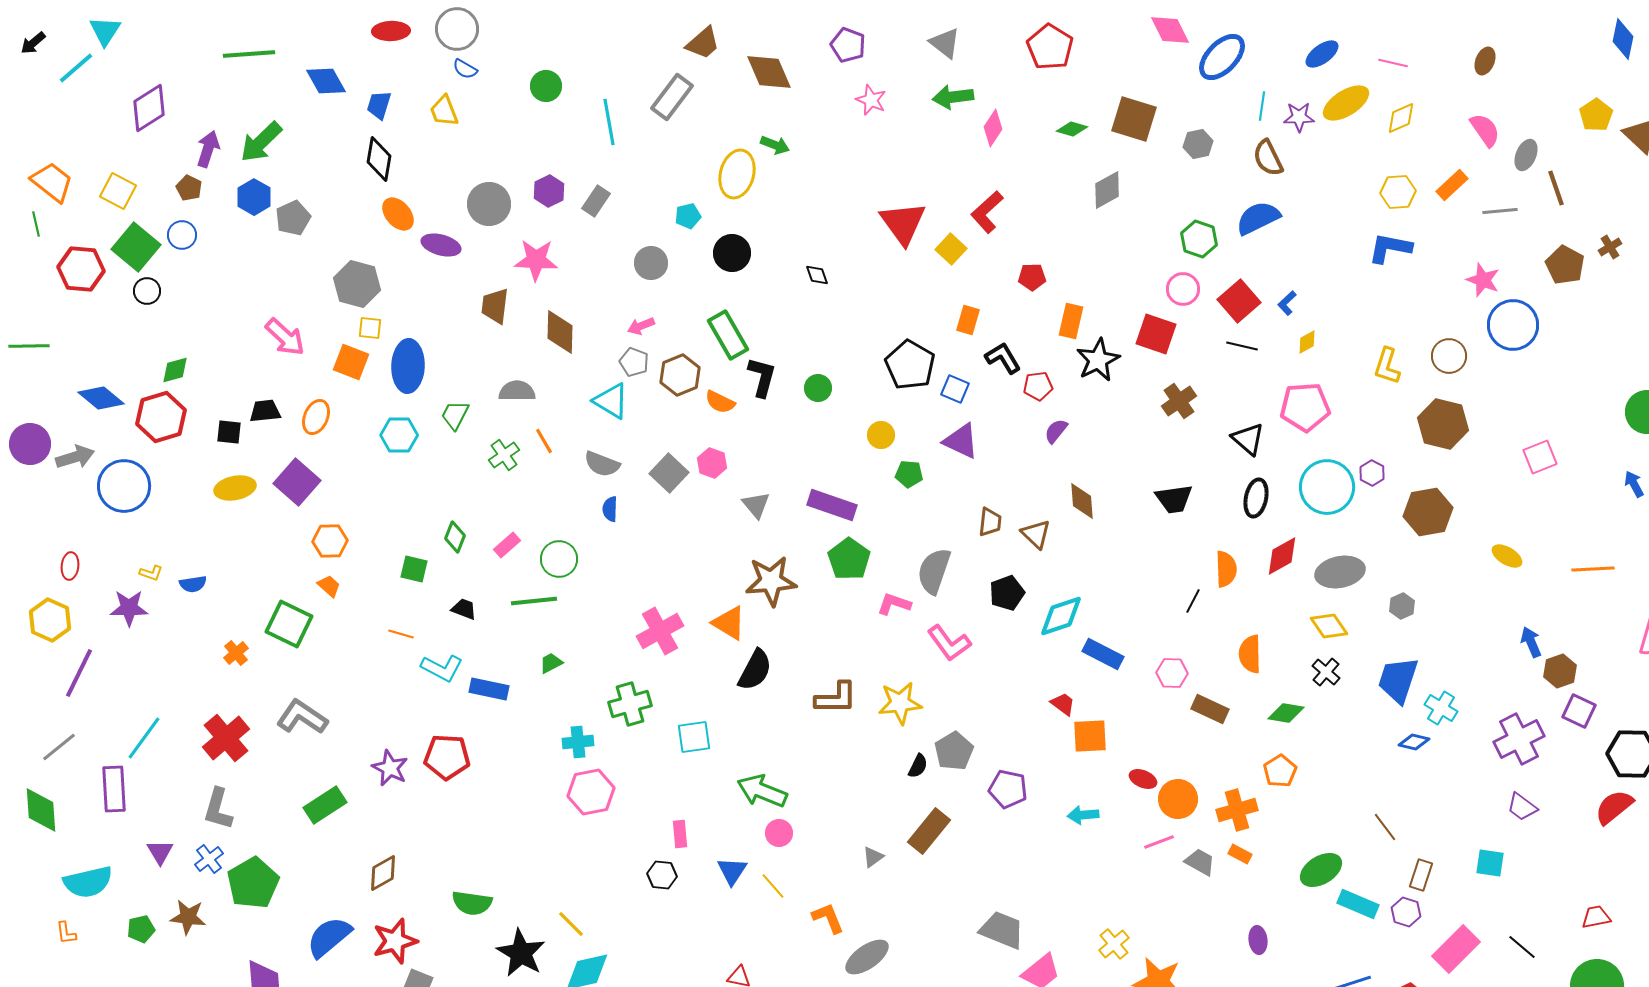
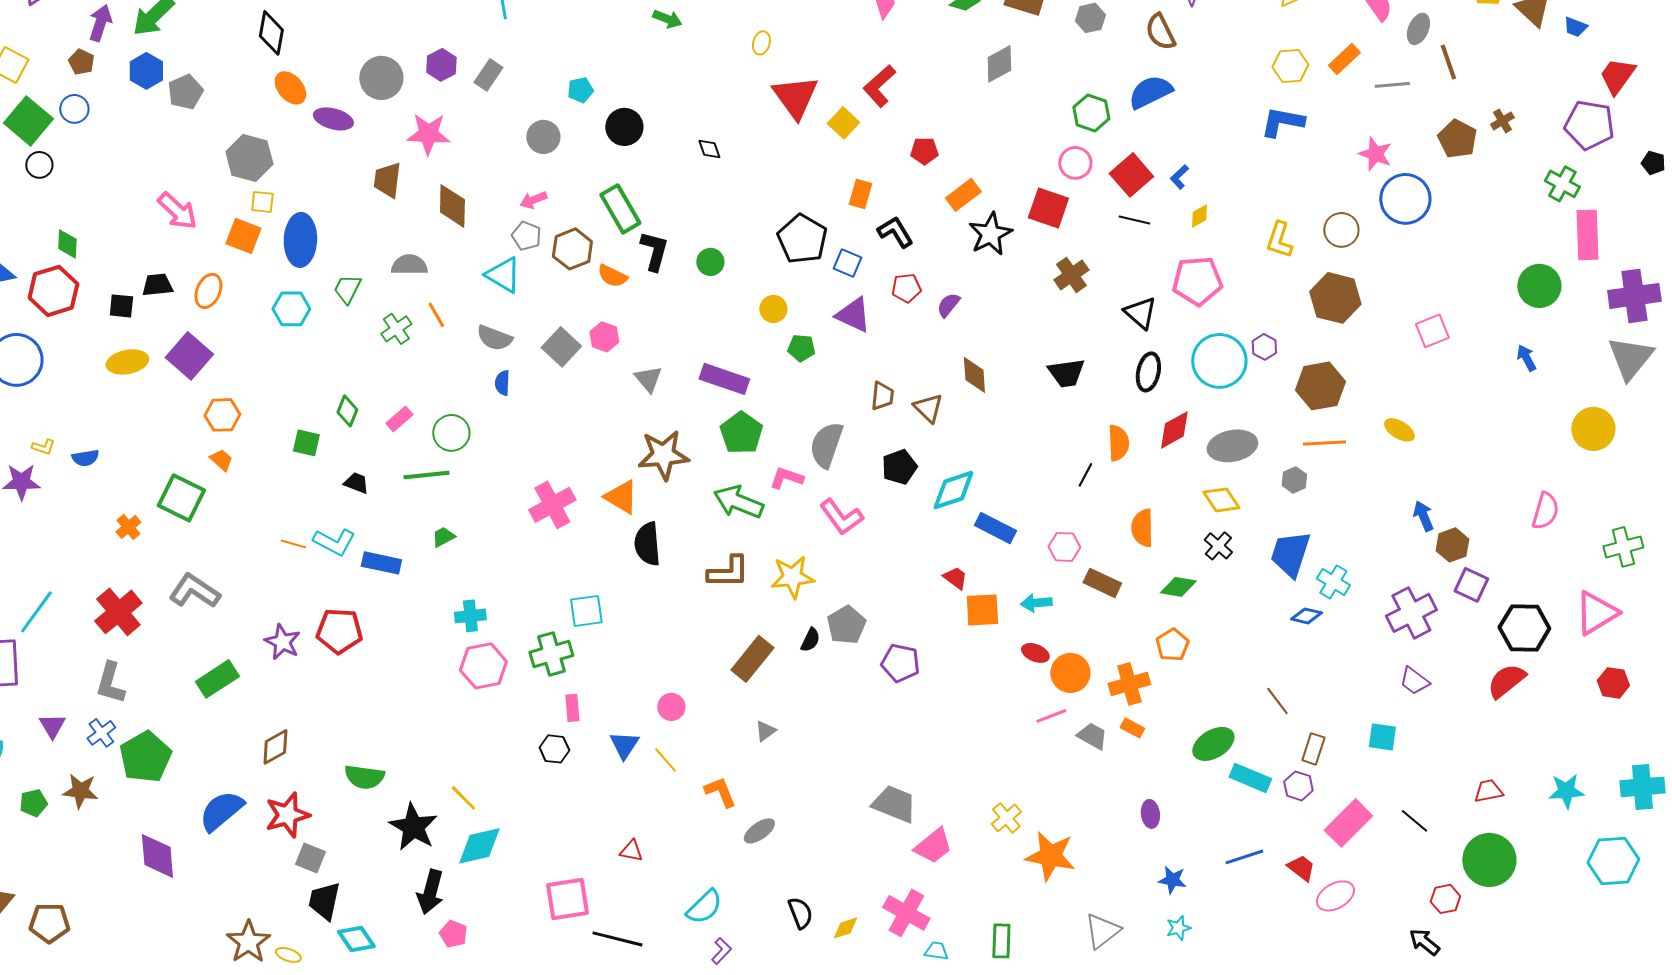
yellow ellipse: (737, 174) -> (761, 43), moved, size x0.5
orange rectangle: (1071, 321) -> (963, 195), turned 40
green diamond: (175, 370) -> (67, 244), turned -72
red pentagon: (1038, 386) -> (906, 288), moved
orange line: (1593, 569) -> (1324, 443), moved
orange line: (401, 634) -> (293, 544), moved
black semicircle: (755, 670) -> (647, 544), turned 147
green cross: (630, 704) -> (551, 654), moved
green arrow: (762, 791) -> (738, 502), moved
cyan arrow: (1083, 815) -> (1036, 603), moved
brown rectangle: (929, 831) -> (752, 659), moved
gray ellipse: (867, 957) -> (759, 831), size x0.7

